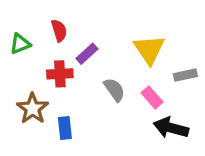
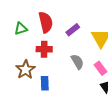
red semicircle: (59, 31) -> (46, 22), size x1.5
purple rectangle: (87, 54) -> (73, 30), moved

